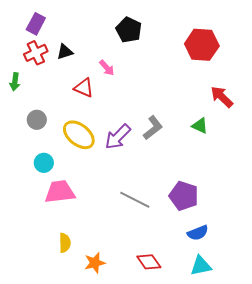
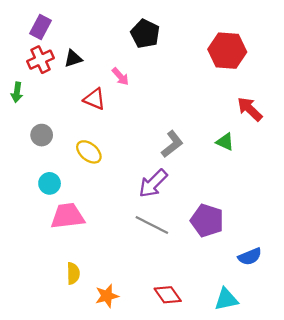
yellow ellipse: (79, 135) -> (89, 152), size x0.7
purple arrow: (118, 137) -> (153, 183), moved
blue semicircle: (198, 233) -> (250, 257), moved

